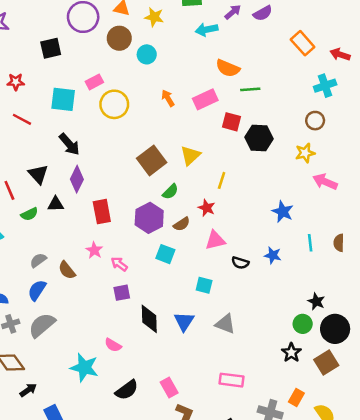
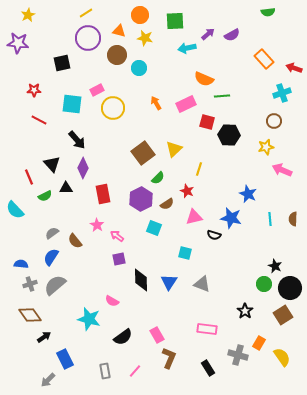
blue star: (273, 255) -> (231, 218), moved, size x1.5
black star: (291, 353) -> (245, 311), moved

